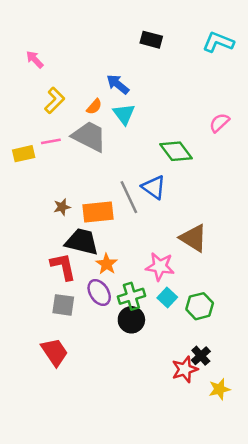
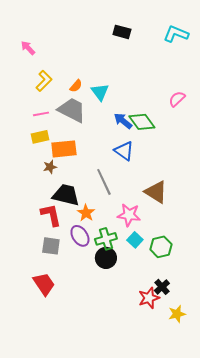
blue arrow: (118, 84) -> (123, 121), moved
yellow rectangle: (24, 154) -> (40, 137), moved
gray line: (129, 197) -> (104, 182), moved
orange rectangle: (98, 212) -> (64, 149), moved

